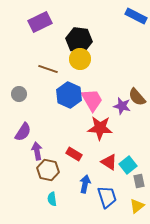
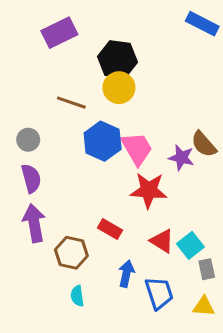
purple semicircle: (23, 132) -> (31, 178), moved, turned -48
purple arrow: (37, 151) -> (34, 223), moved, size x1.4
yellow triangle: (137, 206) -> (204, 306), turned 42

